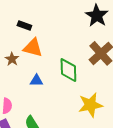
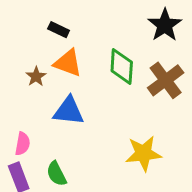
green diamond: (68, 70) -> (122, 66), moved
blue triangle: (36, 81) -> (69, 111), size x1.6

